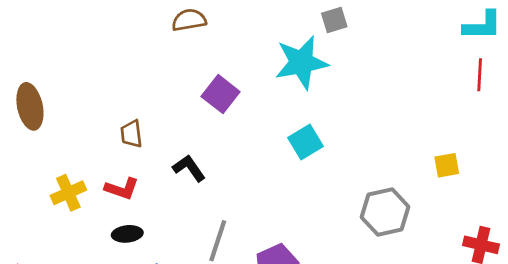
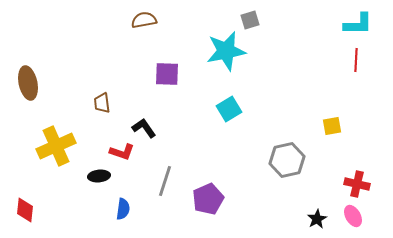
purple square: (221, 94) -> (167, 74), turned -36
red L-shape: (122, 189) -> (122, 152), moved
yellow cross: (68, 193) -> (56, 146), size x1.5

